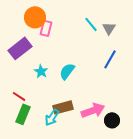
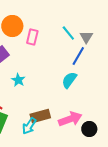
pink rectangle: (46, 28) -> (32, 37), moved
blue line: (110, 59) -> (78, 56), moved
cyan semicircle: (67, 71) -> (69, 80), moved

